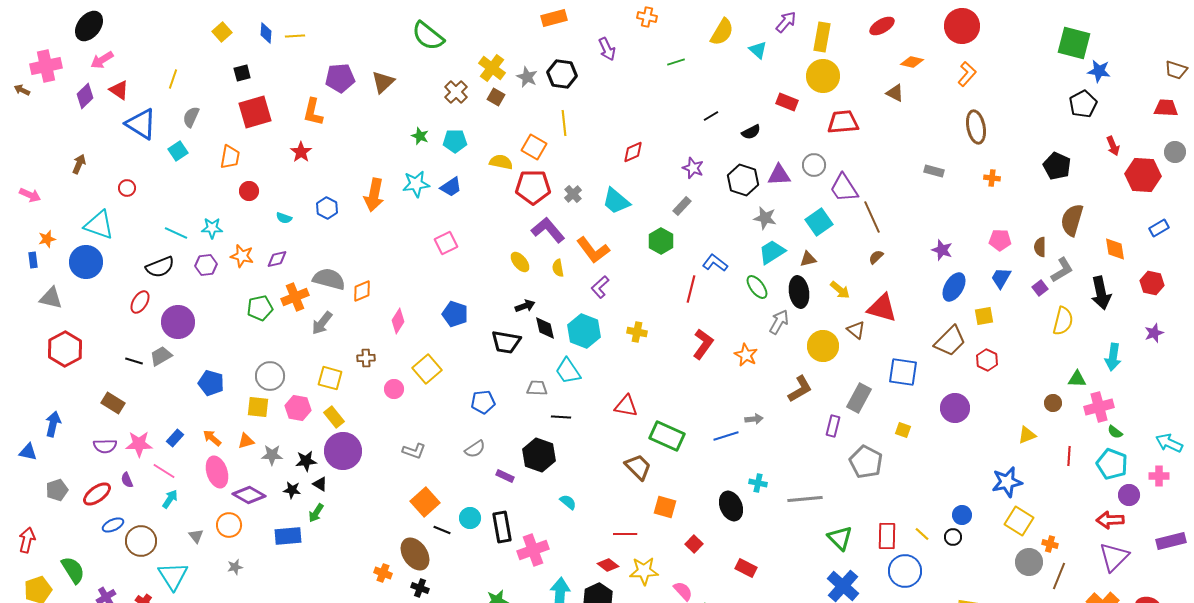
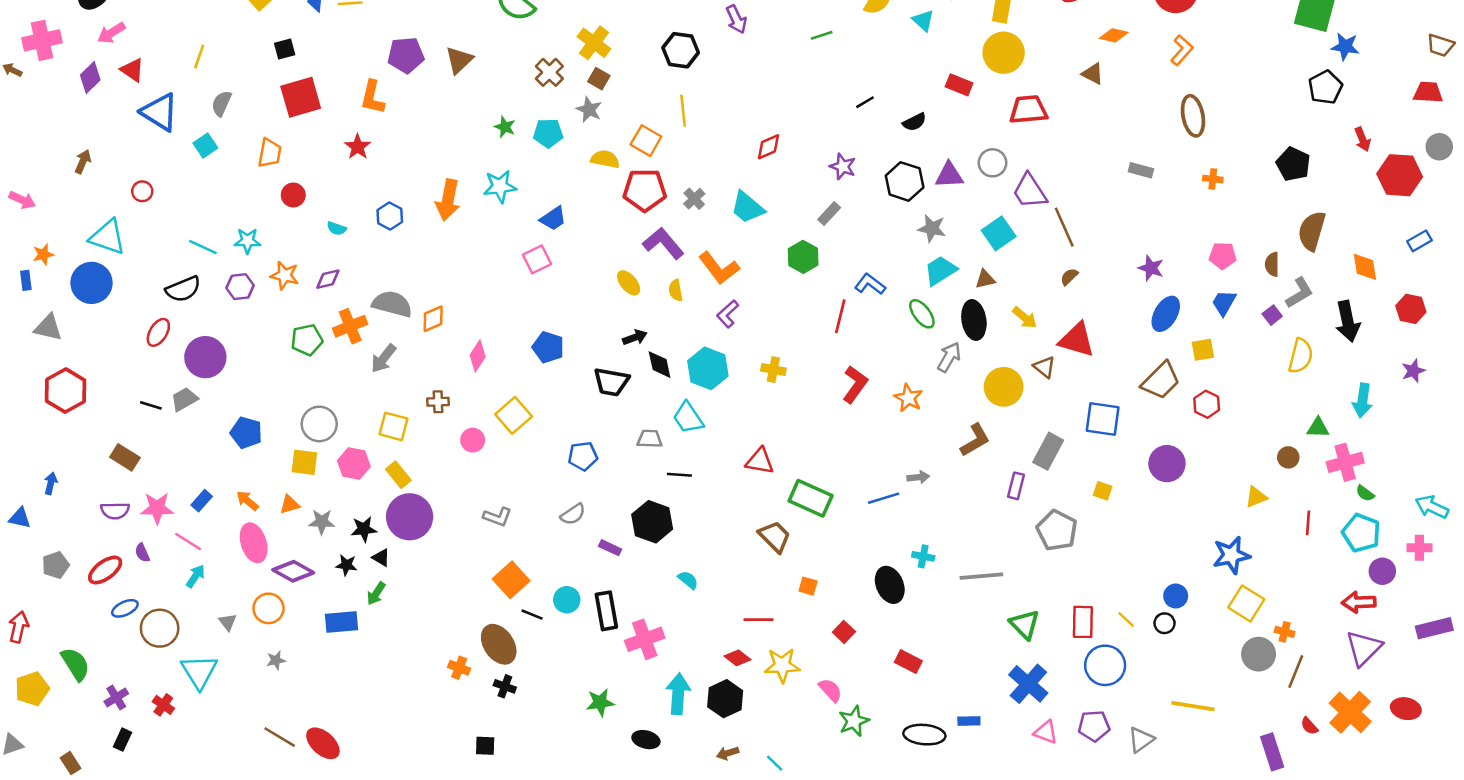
gray star: (527, 77) -> (589, 110), moved
blue trapezoid: (451, 187) -> (553, 219), moved
blue arrow: (53, 424) -> (51, 483), size x0.7
orange square: (665, 507) -> (808, 586), size x0.7

